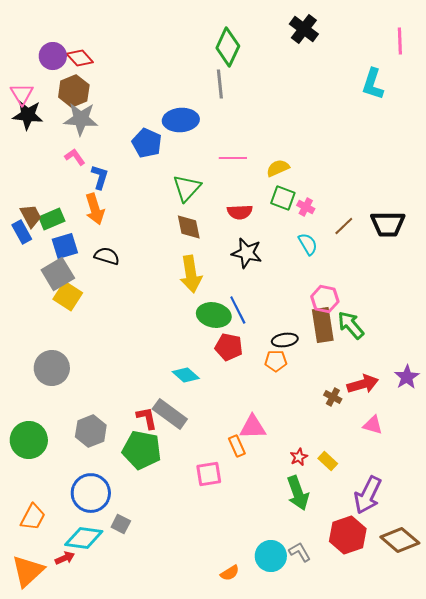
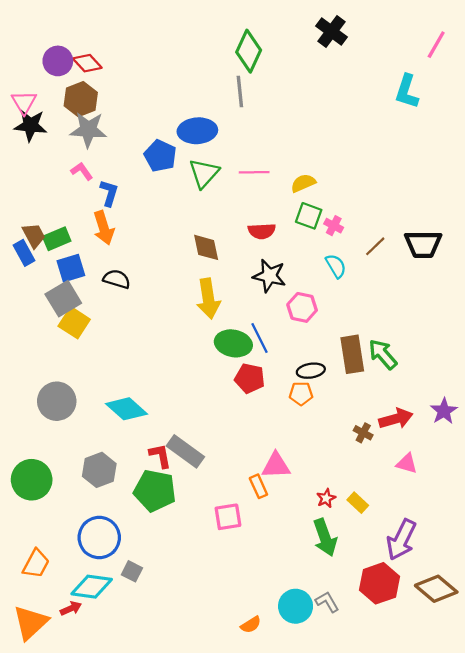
pink line: (400, 41) -> (436, 45), turned 32
green triangle: (187, 188) -> (204, 173), moved
pink hexagon: (325, 299) -> (302, 307), moved
cyan diamond: (186, 375) -> (127, 409), moved, size x1.4

